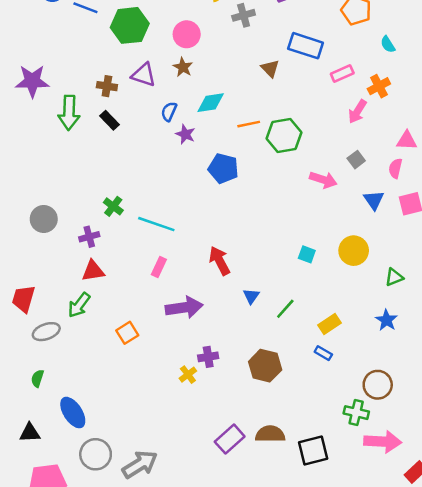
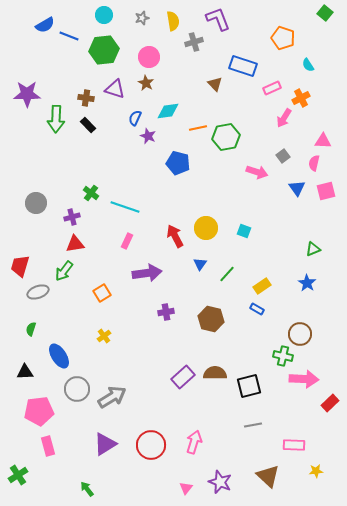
yellow circle: (354, 251) -> (206, 228), moved
yellow cross: (188, 375) -> (104, 336), moved

